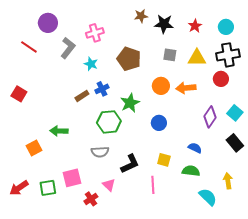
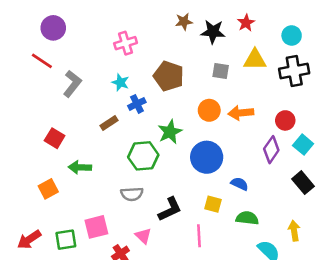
purple circle: (48, 23) -> (53, 28), moved
red star: (195, 26) -> (246, 23), moved
gray L-shape: (68, 48) -> (72, 84), moved
yellow triangle: (197, 58) -> (255, 60), moved
red circle: (221, 79) -> (285, 120), moved
blue cross: (102, 89) -> (137, 104), moved
red square: (19, 94) -> (55, 138), moved
blue circle: (159, 123) -> (207, 157), size x1.6
blue semicircle: (195, 148) -> (240, 184), moved

